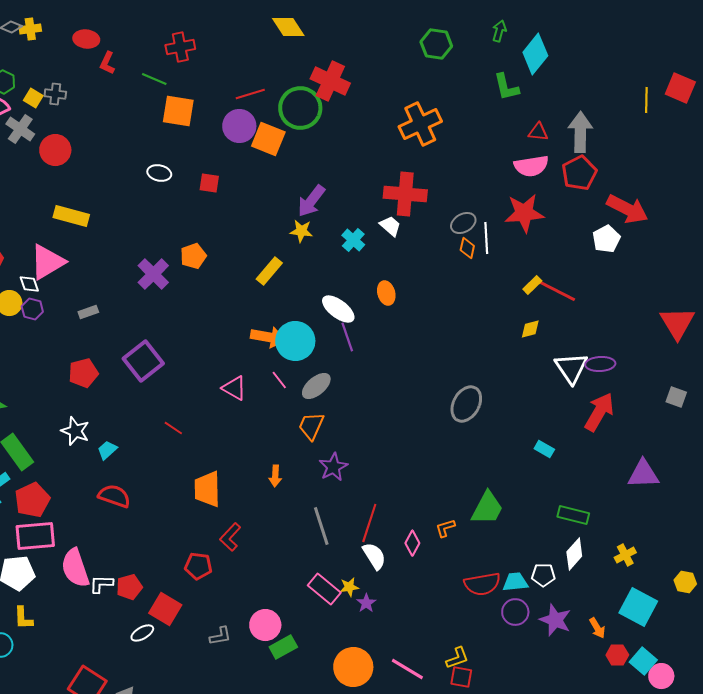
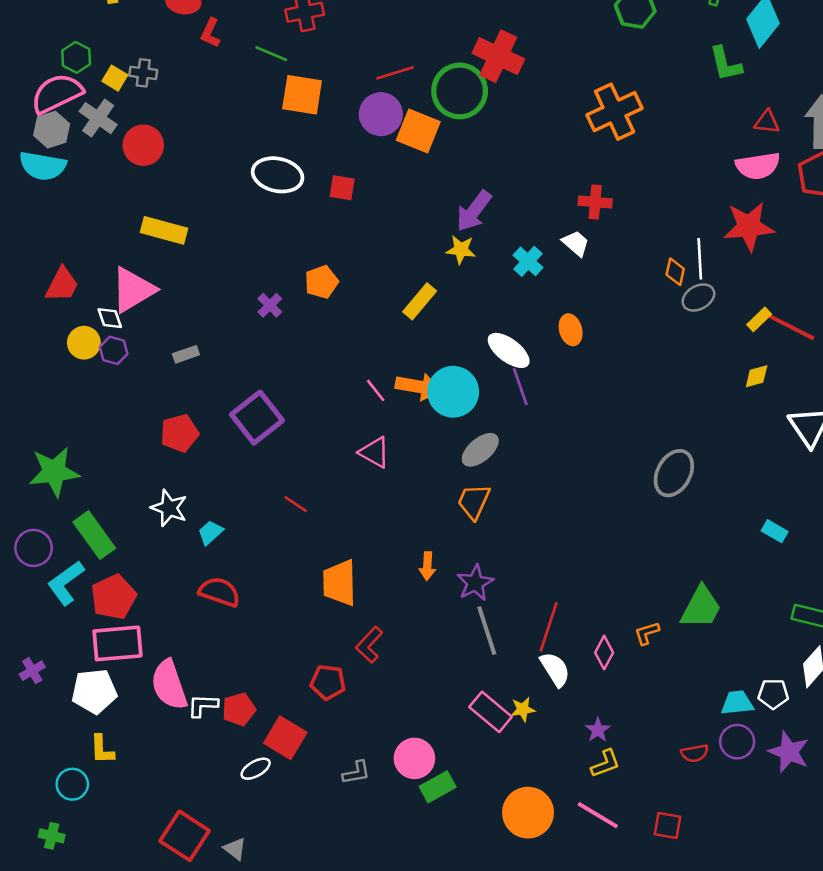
white ellipse: (159, 173) -> (278, 175), size x1.6
red cross: (405, 194) -> (595, 202), size x0.6
gray ellipse: (463, 223) -> (698, 298), moved
purple cross: (153, 274) -> (270, 305), size x0.6
pink line: (279, 380) -> (376, 390), moved
purple star: (333, 467) -> (475, 583), moved
red semicircle: (482, 584) -> (695, 753), moved, size x0.6
purple star: (366, 603) -> (598, 730), moved
yellow L-shape: (457, 658) -> (605, 764), moved

